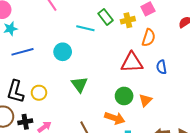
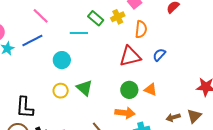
blue line: (23, 52) -> (32, 40), moved
blue semicircle: (161, 67) -> (159, 55), turned 64
yellow circle: (39, 93) -> (61, 91), moved
orange triangle: (145, 100) -> (151, 90), turned -40

